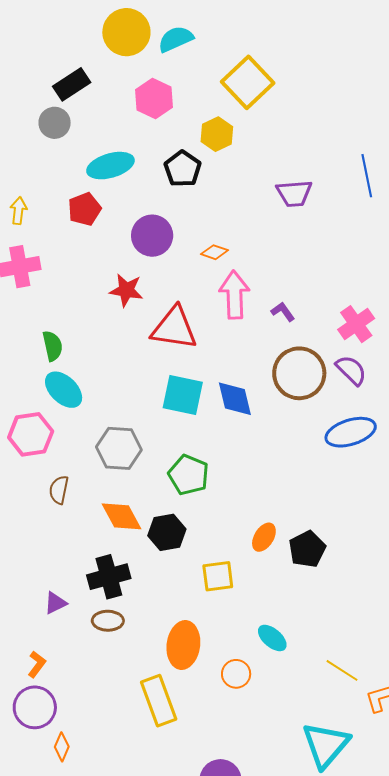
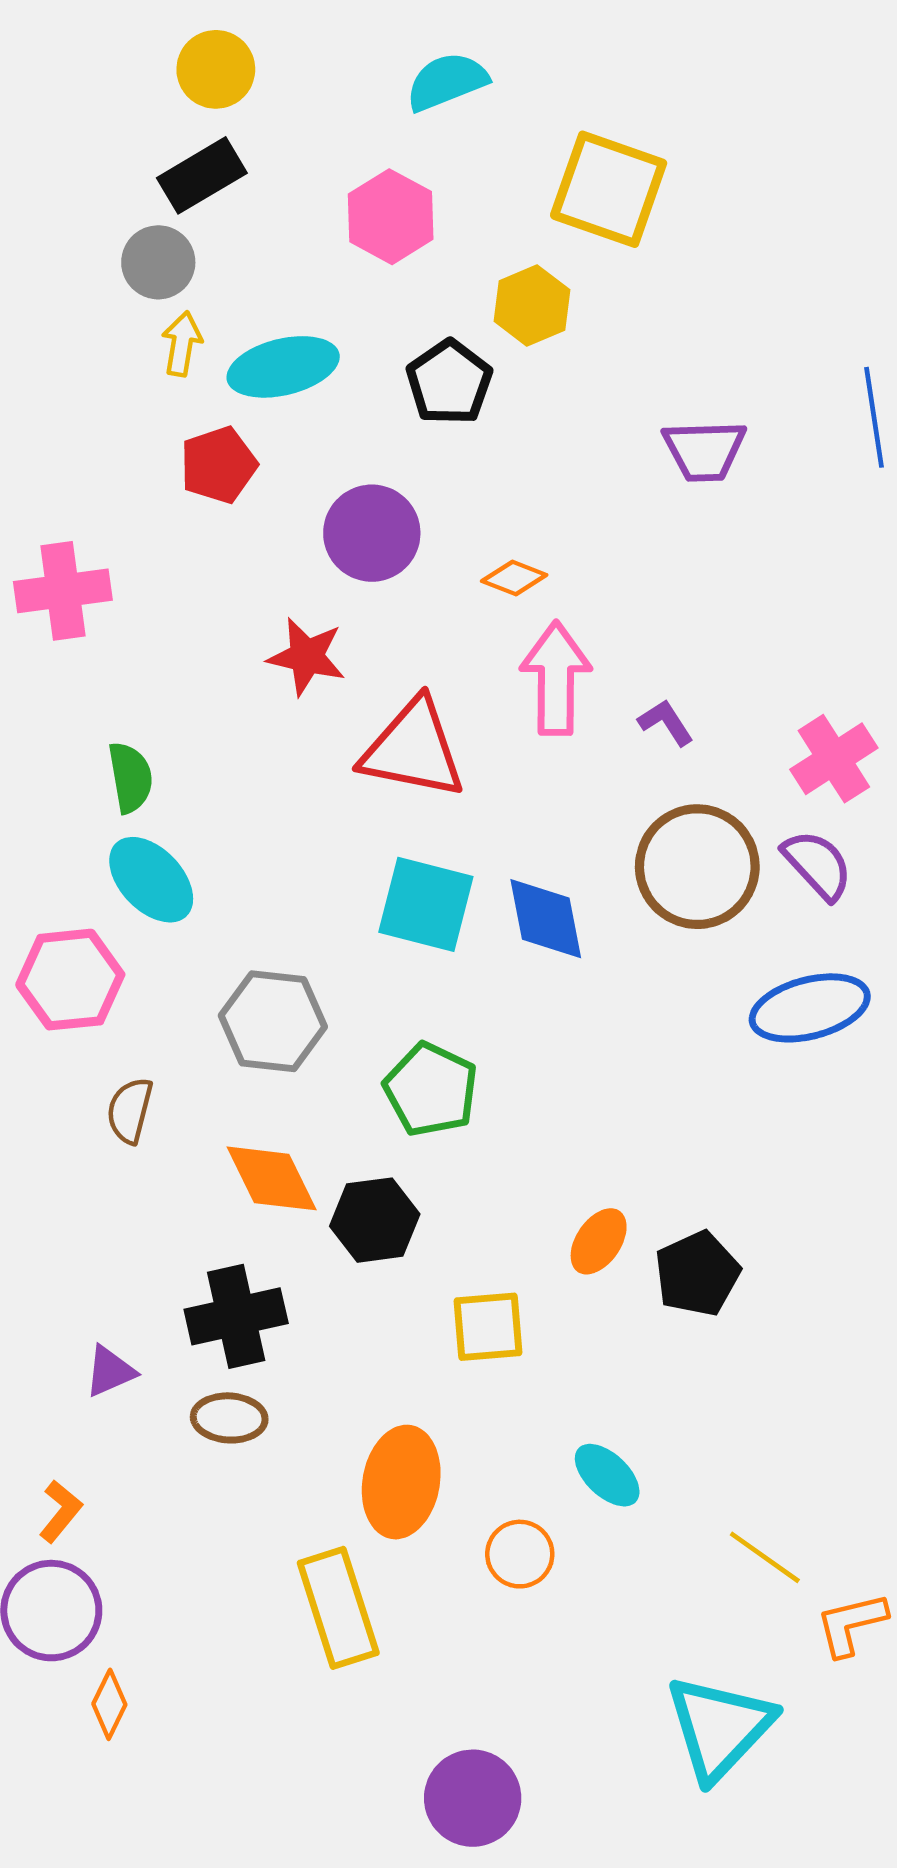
yellow circle: (126, 32) -> (216, 69), moved, size x0.7
yellow square: (248, 82) -> (609, 189), turned -30
yellow arrow: (18, 211) -> (182, 344), moved

